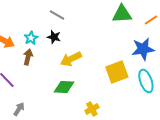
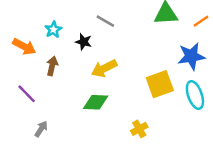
gray line: (57, 15) -> (105, 21), moved
cyan star: (31, 38) -> (53, 30), moved
yellow cross: (92, 109) -> (139, 129), moved

